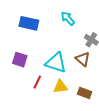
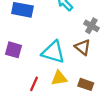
red line: (37, 82) -> (34, 84), moved

